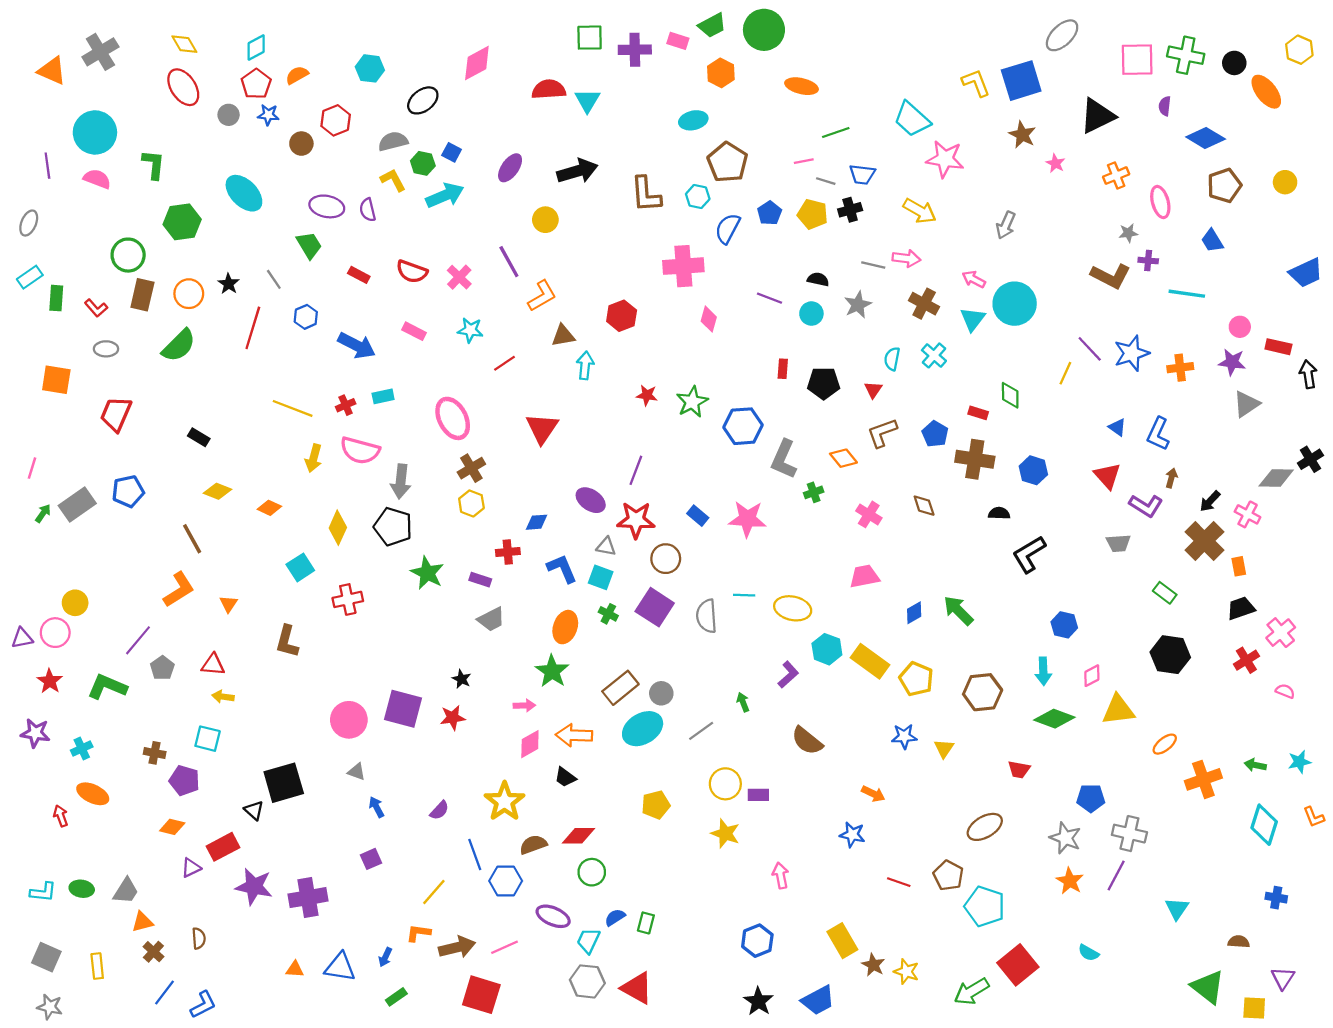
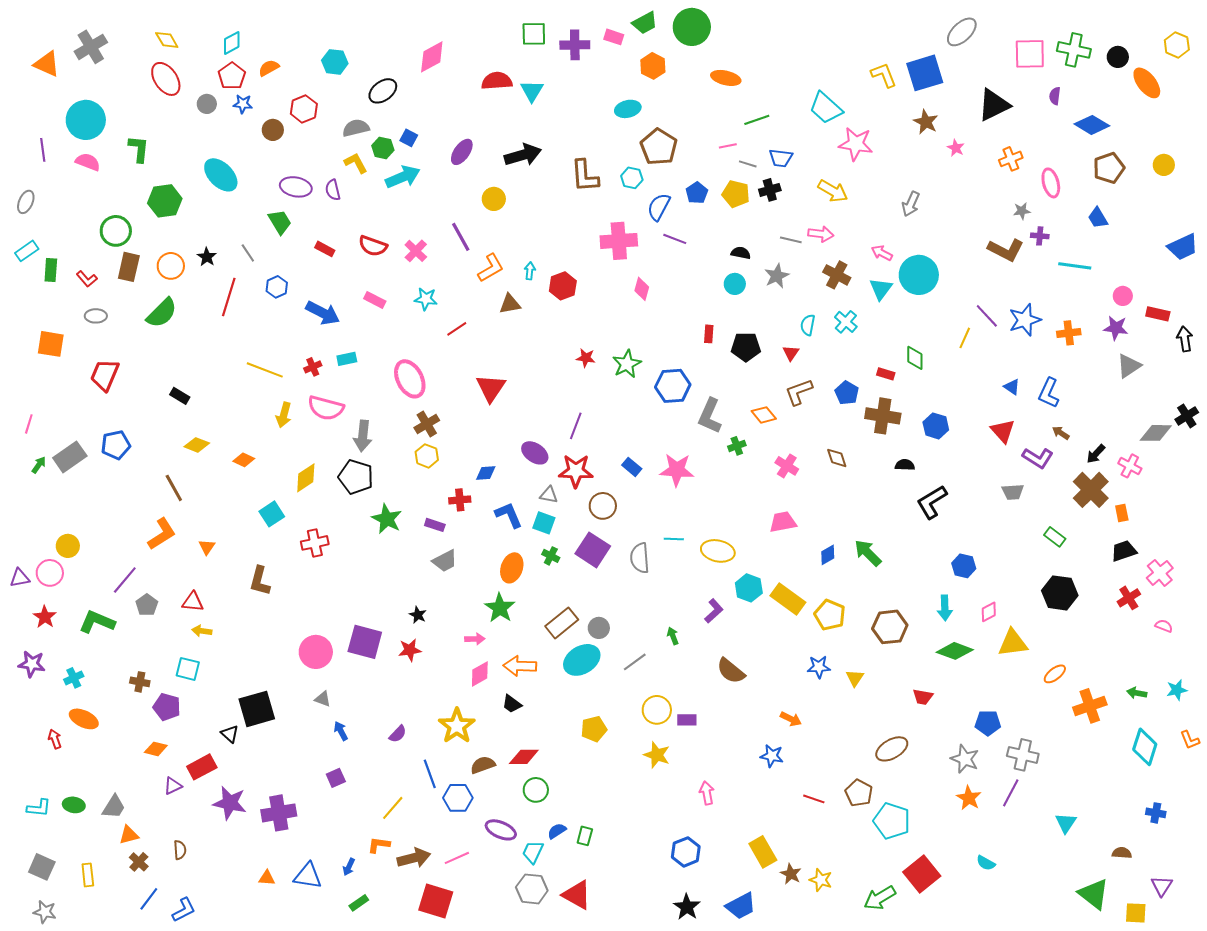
purple line: (769, 298) -> (675, 239), moved
cyan arrow: (585, 365) -> (530, 271), moved, size x0.7
brown arrow: (1171, 478) -> (1061, 433), turned -72
yellow diamond: (338, 528) -> (306, 478), turned 32

